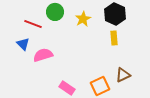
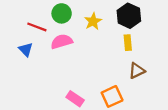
pink semicircle: (43, 55) -> (62, 41), moved
brown triangle: (123, 75) -> (137, 71), moved

